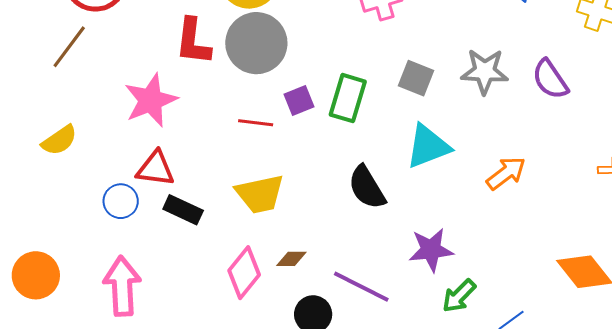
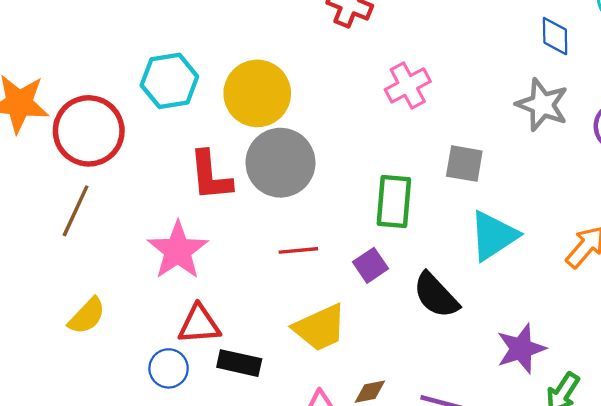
gray star: (485, 71) -> (542, 105), moved, turned 30
purple square: (299, 100) -> (371, 265), moved

